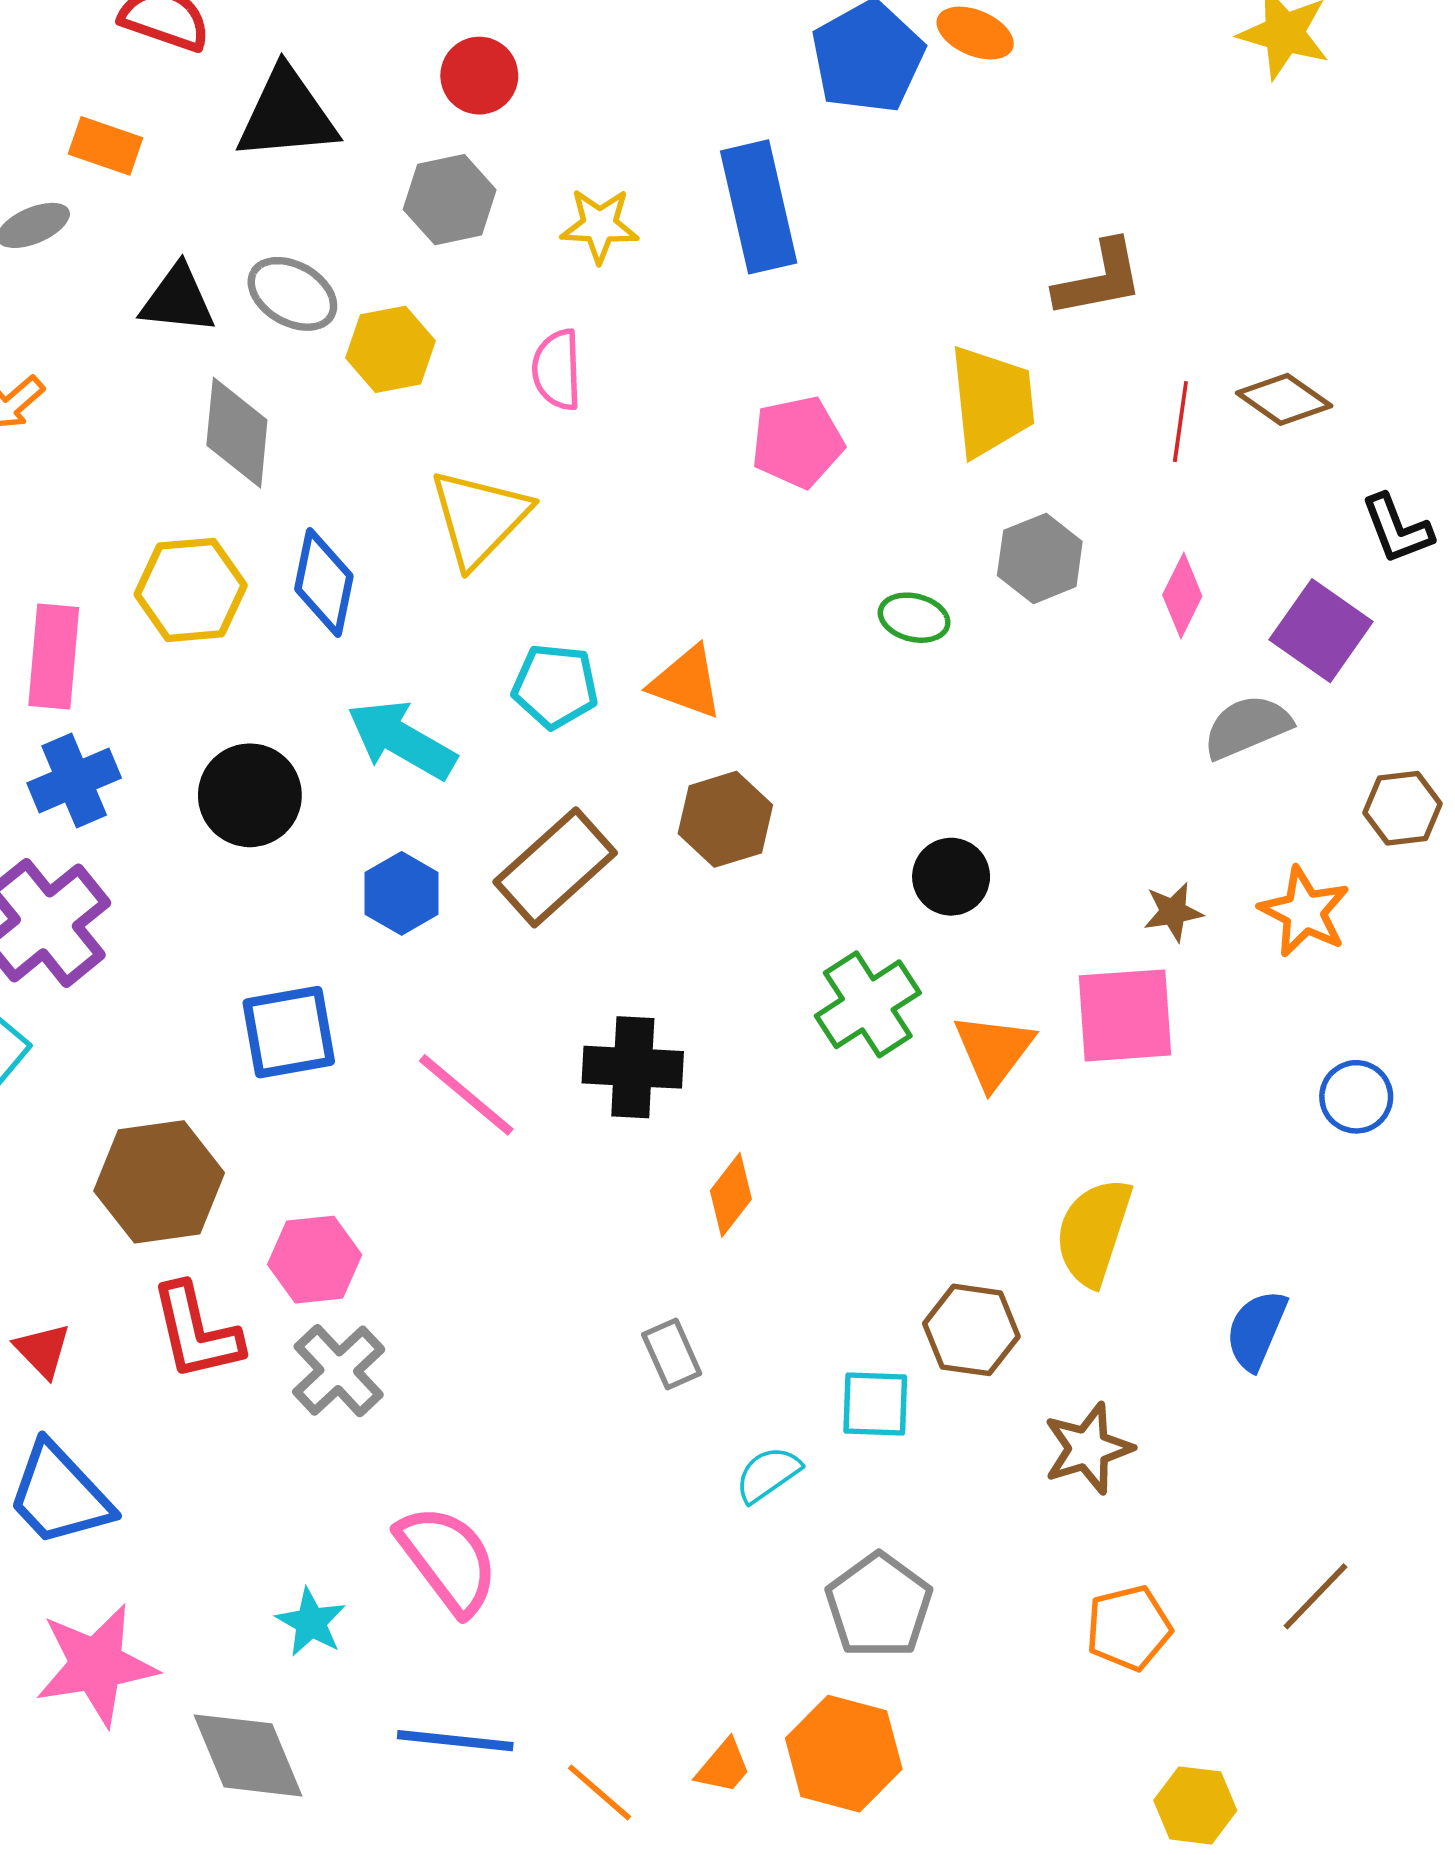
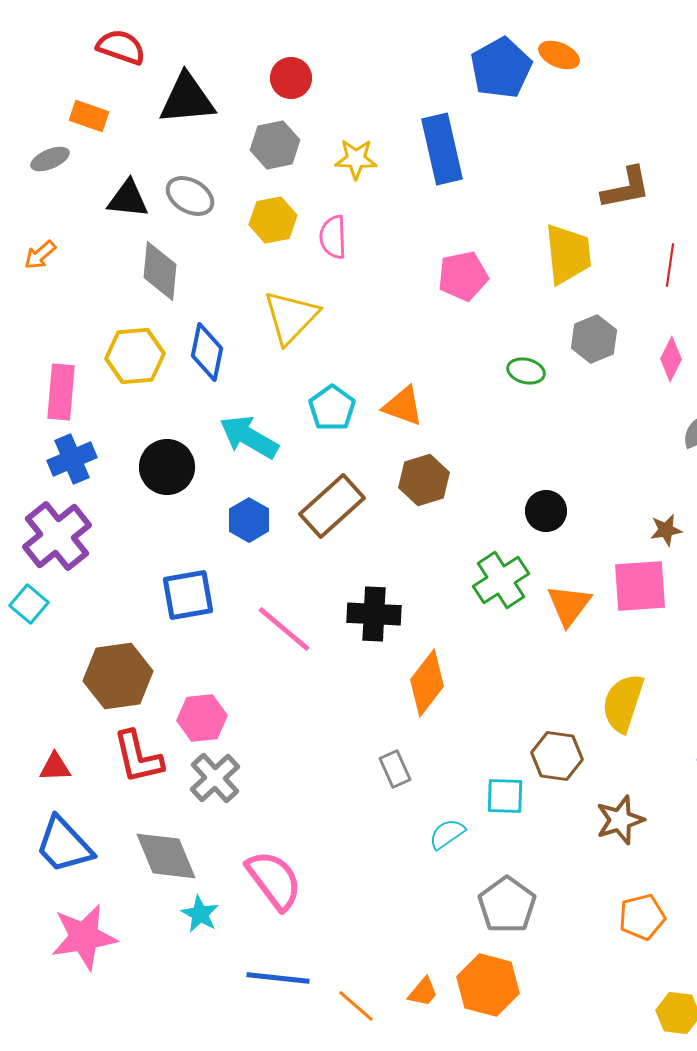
yellow hexagon: (390, 349) -> (273, 220), moved
cyan pentagon: (555, 686) -> (332, 408), turned 30
orange diamond: (731, 1195) -> (427, 683), size x1.5
red triangle: (43, 1350) -> (55, 767), turned -48
gray diamond: (248, 1755) -> (166, 856), moved

